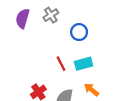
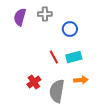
gray cross: (51, 15) -> (45, 14), turned 32
orange arrow: (91, 90) -> (81, 80), turned 136

